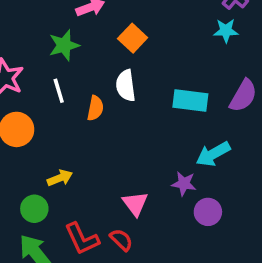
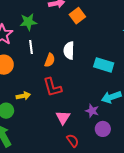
orange square: (133, 38) -> (77, 16), moved
green star: (64, 45) -> (28, 22), moved
red L-shape: (82, 239) -> (52, 87), moved
red semicircle: (121, 240) -> (73, 141), moved

